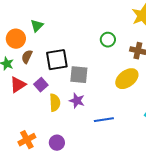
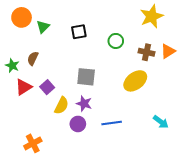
orange circle: (16, 39) -> (22, 17), moved
black square: (57, 60) -> (79, 32), moved, size x0.7
yellow semicircle: (55, 103) -> (61, 106), turned 30
purple circle: (57, 143) -> (78, 124), moved

